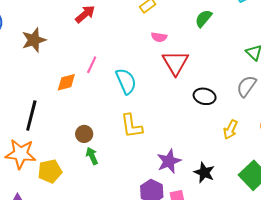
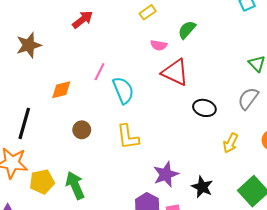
green semicircle: (204, 18) -> (187, 30), moved
red triangle: (176, 63) -> (175, 72), turned -36
pink line: (92, 65) -> (100, 72), moved
brown circle: (84, 134) -> (82, 130), moved
green arrow: (92, 156) -> (75, 185), moved, size x1.5

